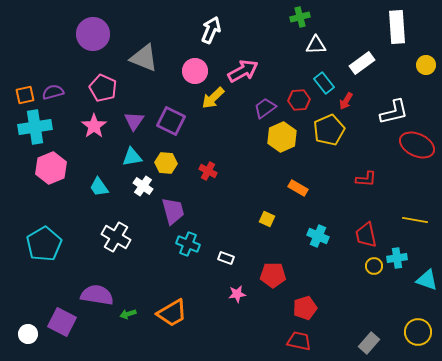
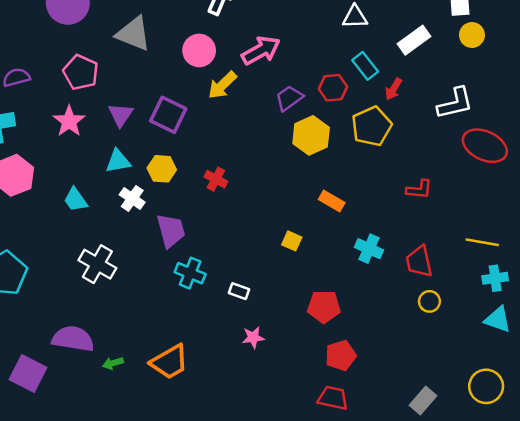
yellow circle: (426, 65) -> (472, 35), moved
cyan cross: (318, 236) -> (369, 249), moved
cyan cross: (397, 258) -> (495, 278), moved
red pentagon: (273, 275) -> (324, 307), moved

